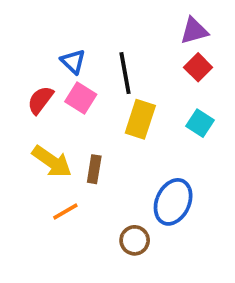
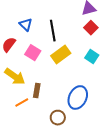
pink square: (81, 98) -> (33, 53), moved
yellow rectangle: (140, 119) -> (61, 55), turned 36
brown rectangle: (94, 169) -> (37, 91), moved

